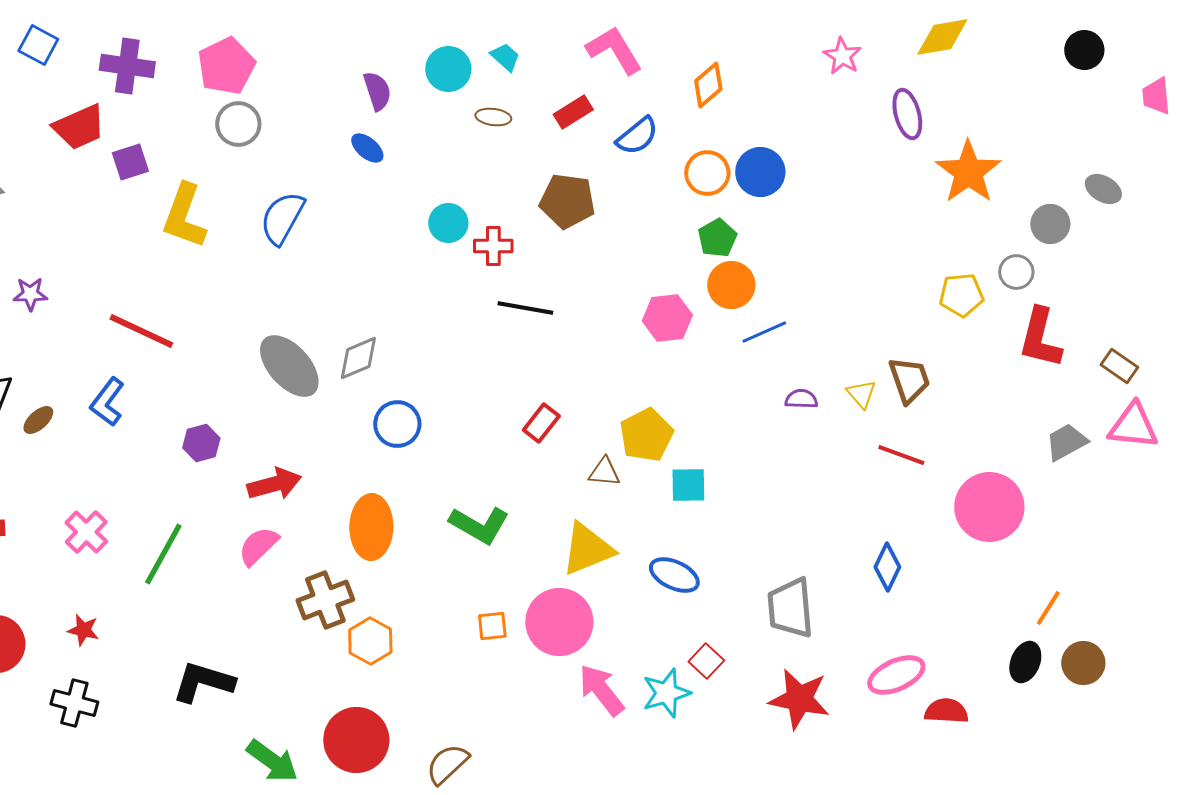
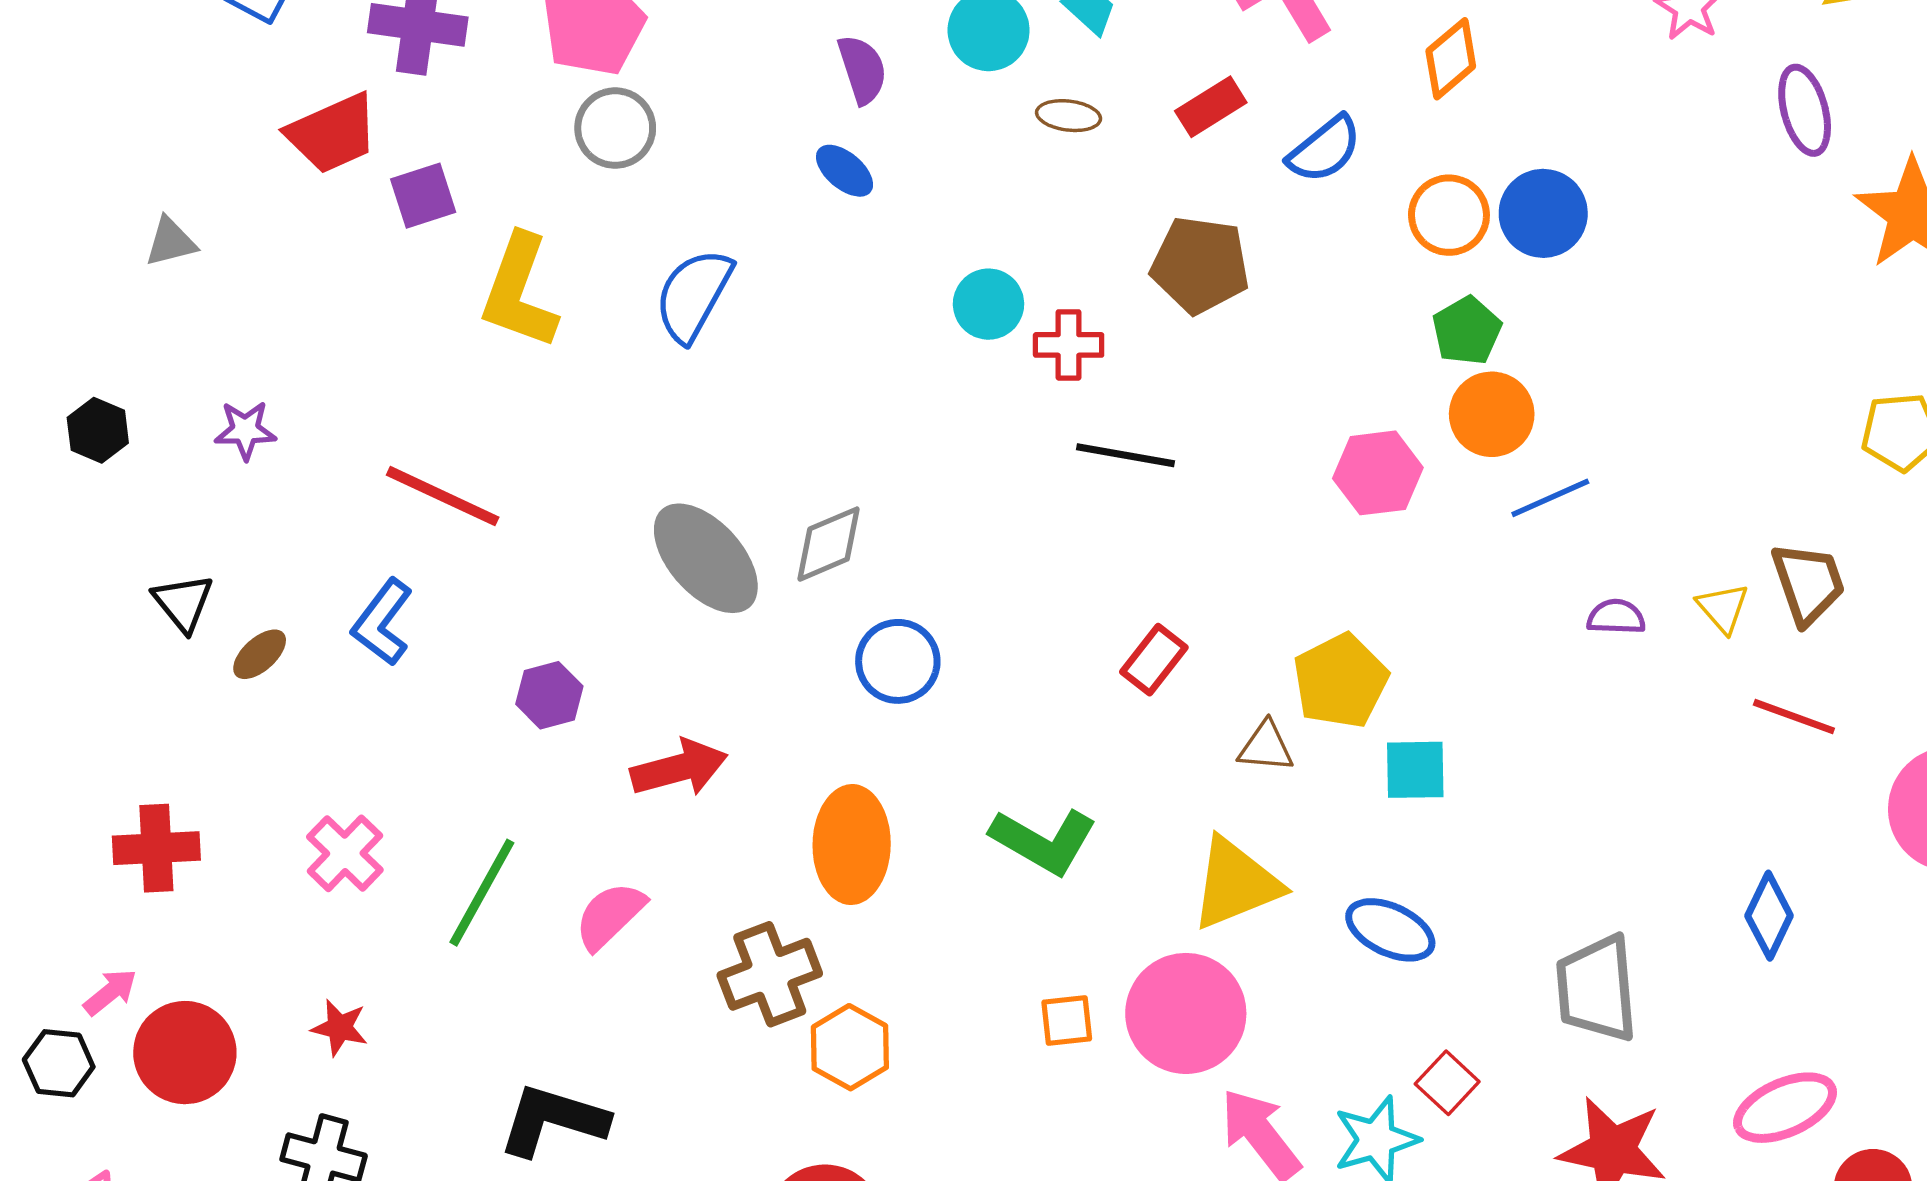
pink semicircle: (258, 546) -> (610, 916), moved

